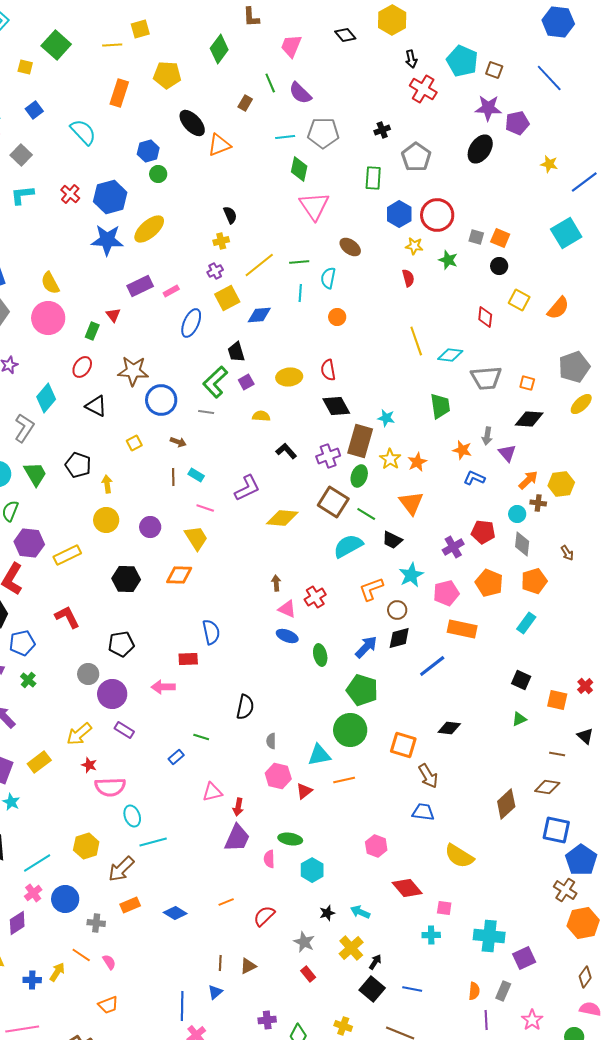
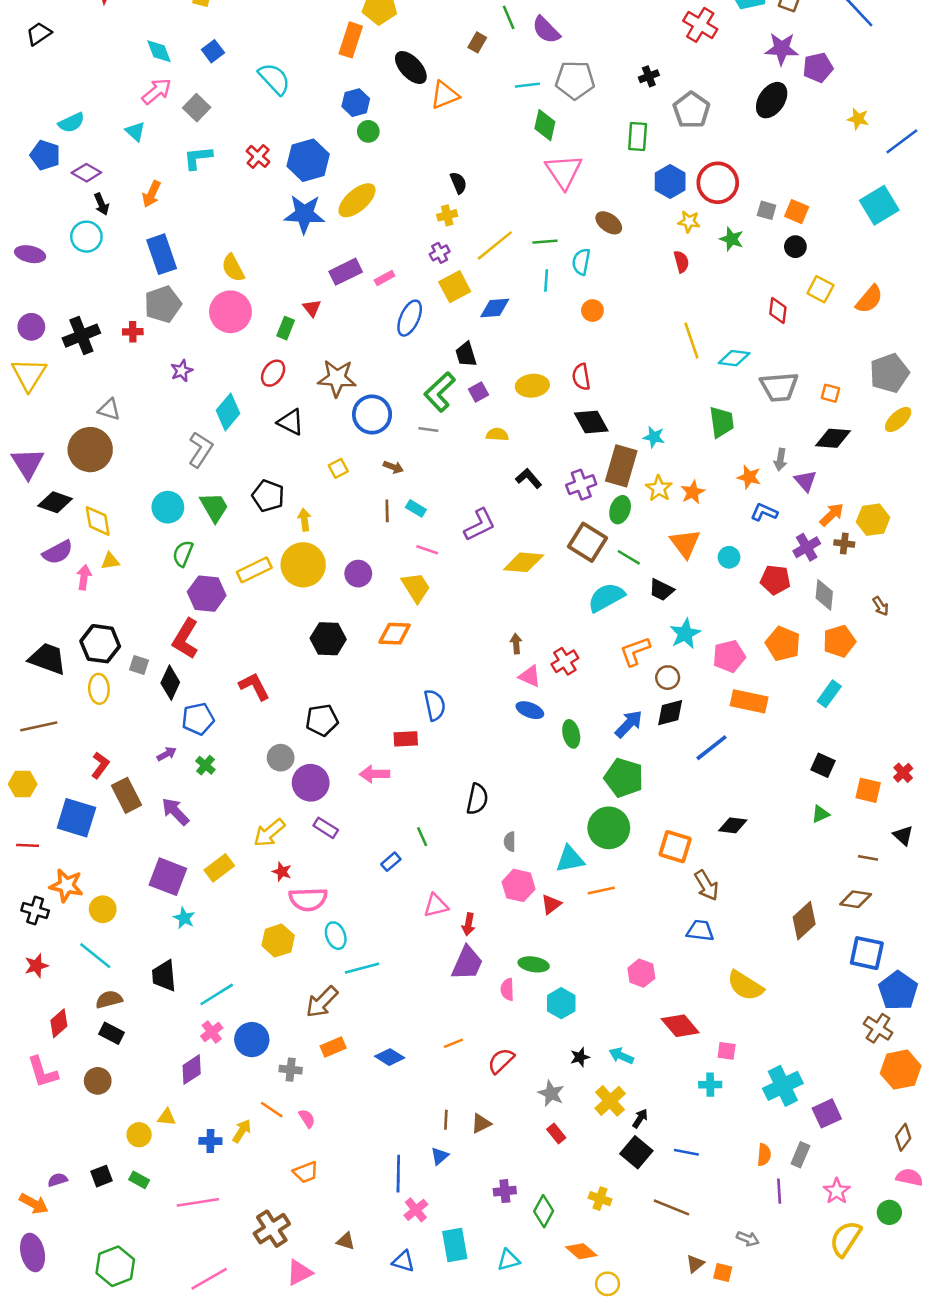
orange rectangle: (119, 93) -> (351, 40), moved
cyan circle: (517, 514) -> (729, 557), moved
yellow circle: (106, 520) -> (303, 565), size x1.4
purple cross: (453, 547) -> (807, 547), moved
yellow rectangle: (67, 555) -> (254, 570), moved
green line: (201, 737) -> (422, 837), turned 49
yellow hexagon: (86, 846) -> (278, 941), moved
cyan cross: (489, 936) -> (783, 1086), turned -32

